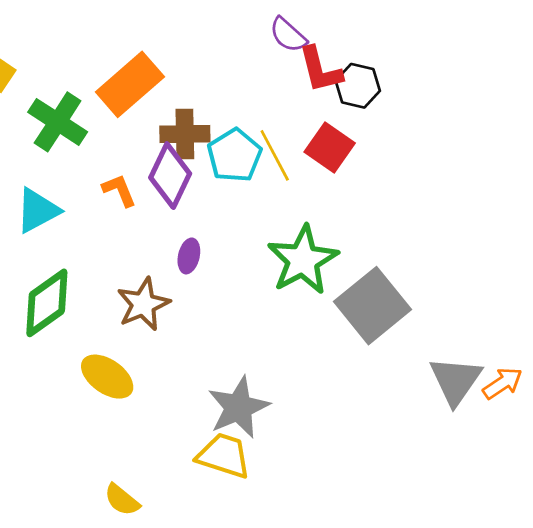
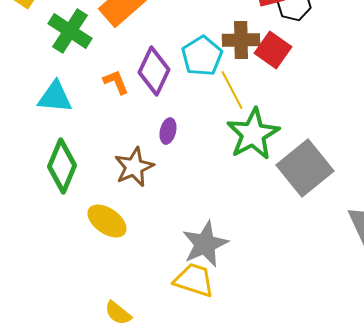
brown cross: (185, 134) -> (241, 40), moved
yellow line: (275, 155) -> (232, 90), moved
cyan triangle: (37, 210) -> (55, 97), turned 33
green diamond: (47, 303) -> (62, 166), turned -32

